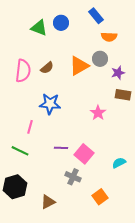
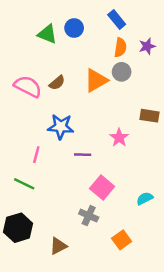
orange semicircle: (109, 37) -> (120, 47), moved, turned -84
pink semicircle: (23, 71) -> (28, 86), turned -70
purple star: (118, 73) -> (147, 46), moved
purple line: (61, 148) -> (83, 155), moved

